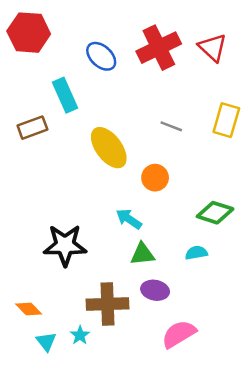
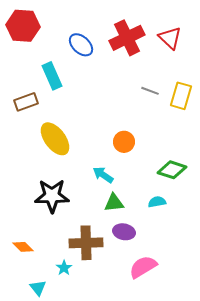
gray line: (171, 126) -> (150, 91), moved
yellow ellipse: (109, 148) -> (55, 139), moved
cyan triangle: (46, 342) -> (38, 288), moved

